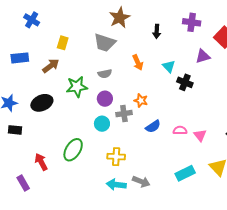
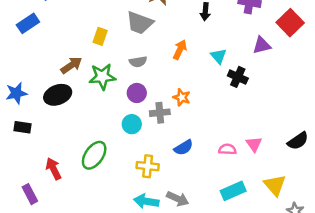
yellow rectangle: (63, 43) -> (100, 36), moved
blue rectangle: (20, 58) -> (28, 23), moved, turned -30
orange arrow: (138, 63) -> (180, 50), turned -133
brown arrow: (51, 66) -> (71, 65), moved
blue semicircle: (153, 126) -> (184, 148), moved
pink semicircle: (180, 130) -> (227, 149), moved

